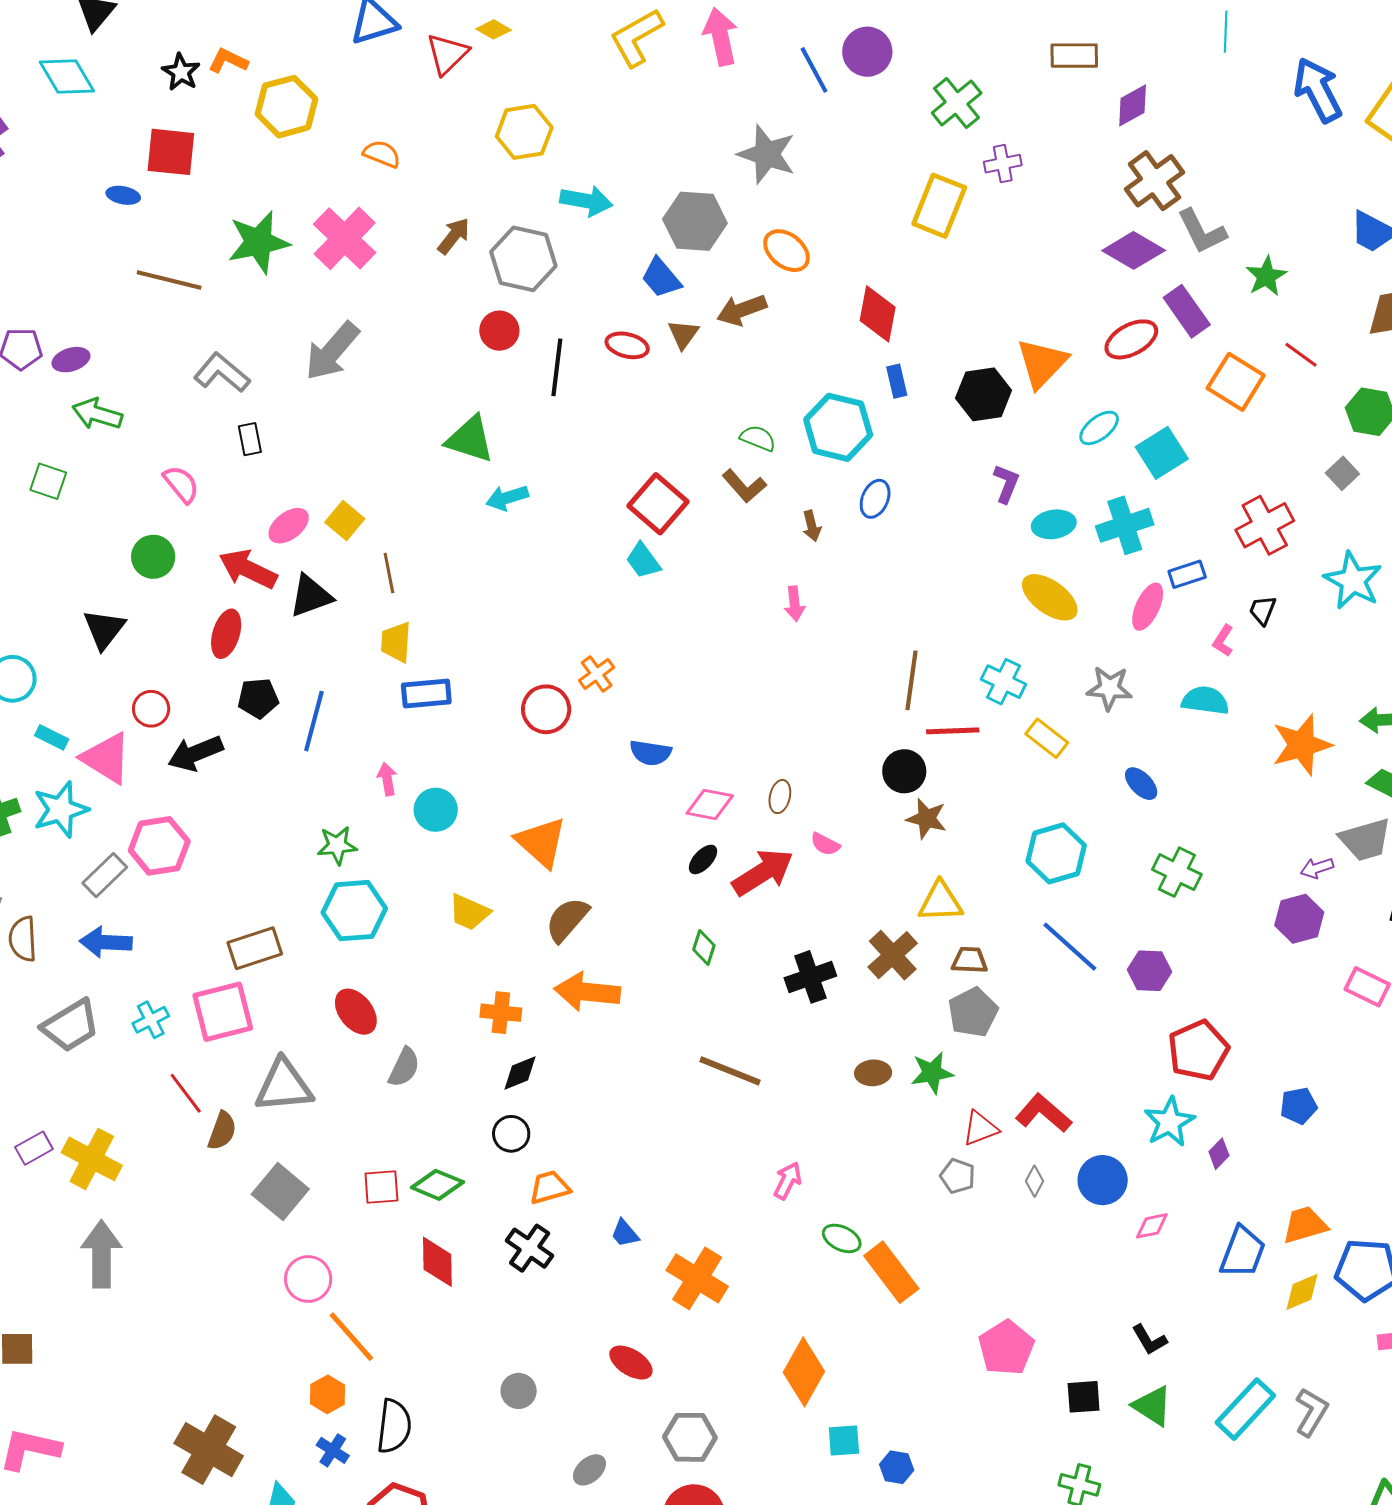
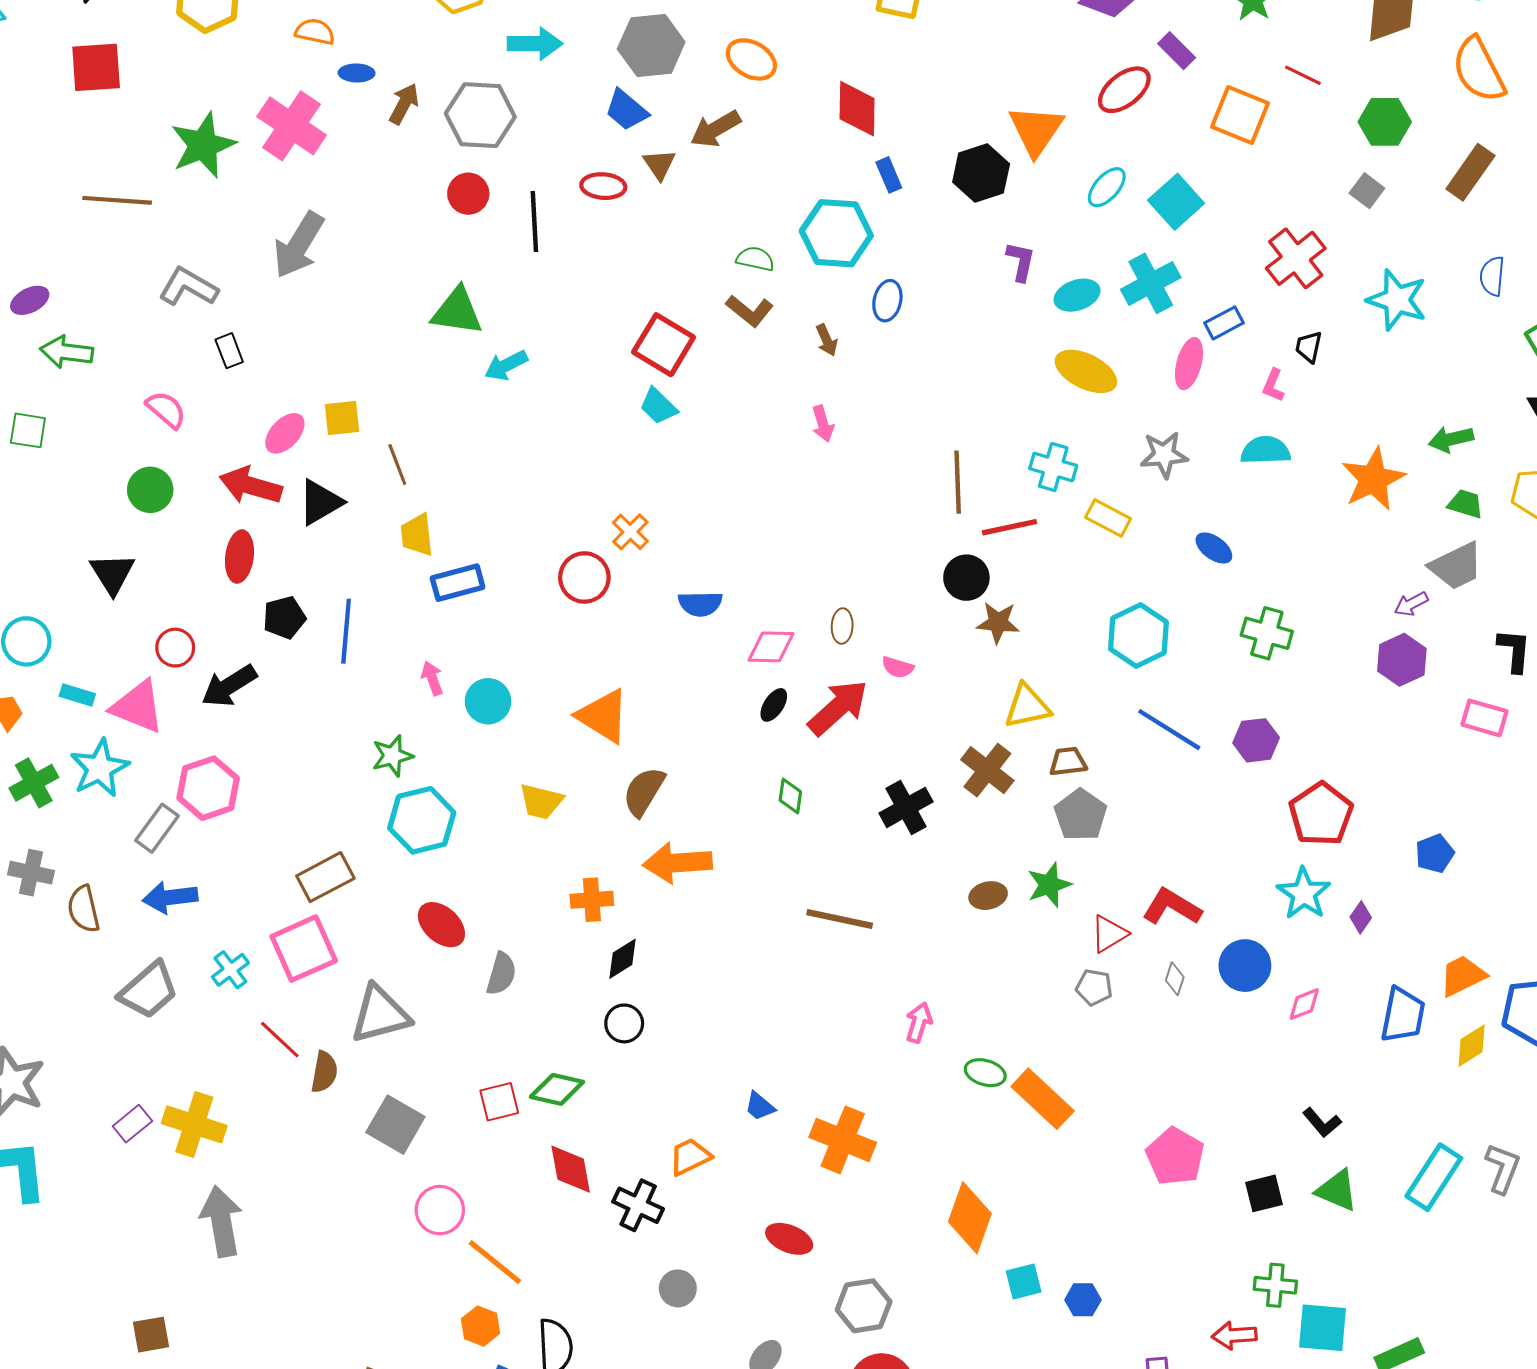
blue ellipse: (123, 195) -> (357, 73), moved
purple rectangle: (1187, 311) -> (1177, 51), size x0.7
yellow square: (345, 520) -> (342, 418), turned -36
orange trapezoid: (549, 1187) -> (690, 1157), moved
black cross: (530, 1248) -> (638, 1205), moved

